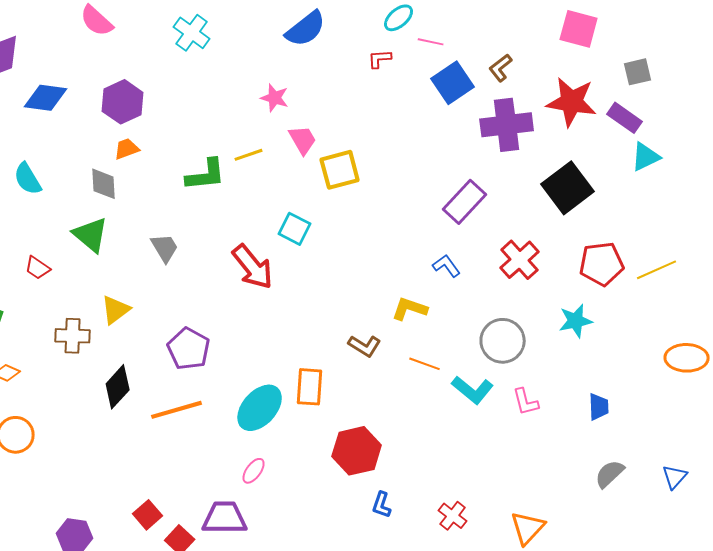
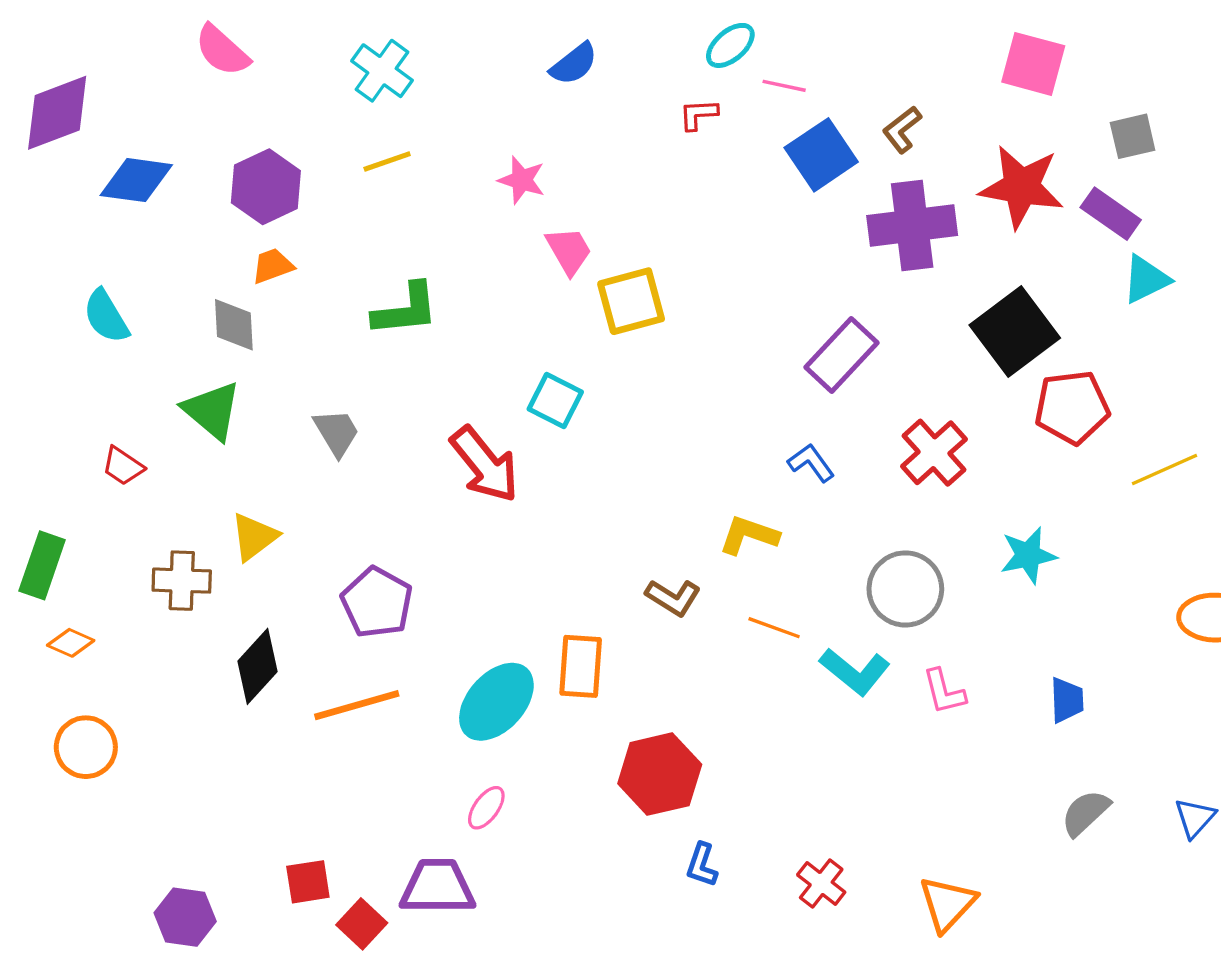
blue semicircle: (306, 29) -> (574, 64), size x0.7
yellow line: (249, 155) -> (387, 162), moved
red pentagon: (602, 264) -> (1072, 407), moved
red square: (148, 515) -> (308, 882), turned 32

